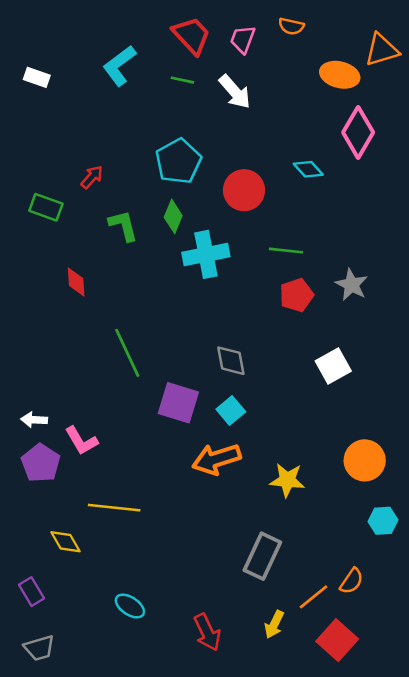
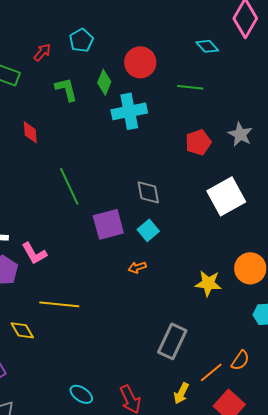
cyan pentagon: (178, 161) -> (81, 40), moved, size x0.7
red circle: (244, 190) -> (140, 62), moved
green line: (286, 251) -> (190, 87), moved
white square: (333, 366) -> (226, 196), size x1.4
purple square: (178, 403) -> (108, 224), turned -32
orange arrow: (216, 459) -> (137, 267), size x0.5
yellow star: (287, 480) -> (208, 283), moved
cyan ellipse: (130, 606) -> (81, 394), moved

